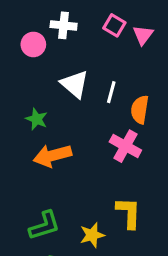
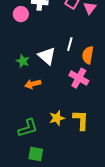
white triangle: (75, 84) -> (47, 56), moved
orange arrow: (52, 156) -> (33, 84), size x0.7
yellow star: (92, 235) -> (57, 118), moved

